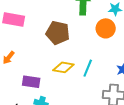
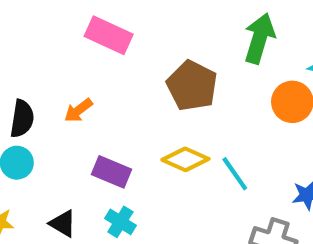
cyan line: (88, 68) -> (235, 174), turned -72

